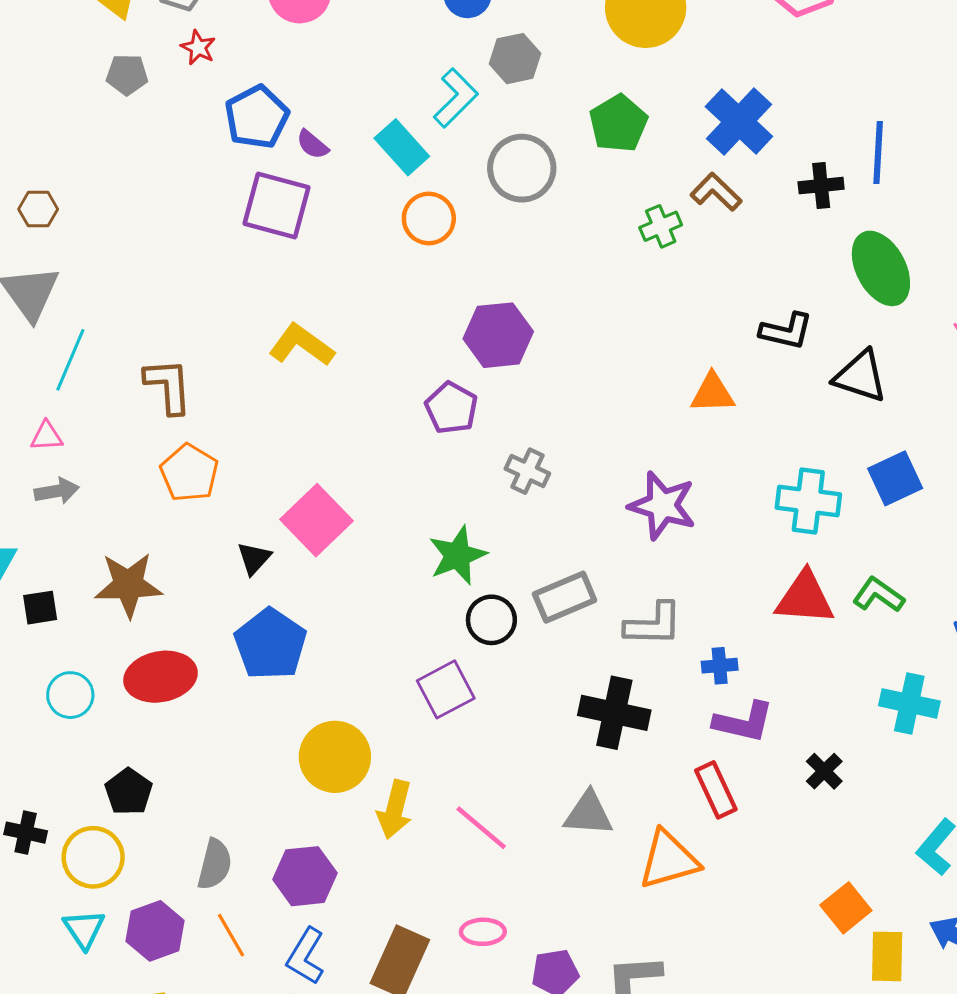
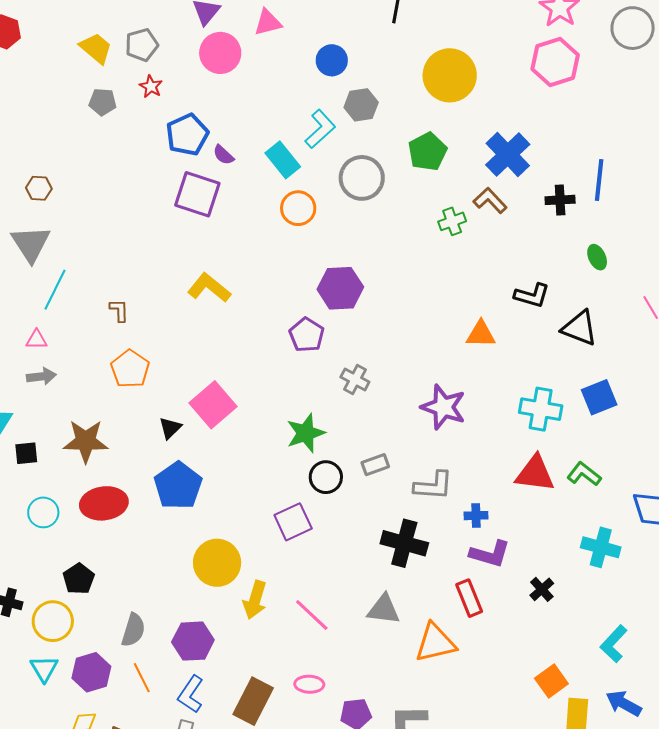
green ellipse: (881, 268) -> (597, 257), size x0.5
brown L-shape: (168, 386) -> (119, 310), size x0.6
gray rectangle: (565, 597) -> (375, 465), size x0.7

